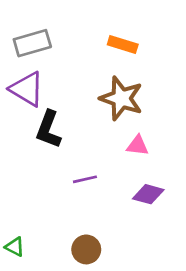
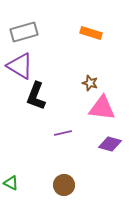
brown star: (121, 98) -> (90, 83), moved, size x0.5
pink triangle: (138, 146) -> (102, 108), size x1.6

